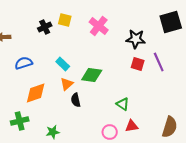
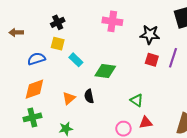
yellow square: (65, 20) -> (58, 44), moved
pink cross: (99, 26) -> (112, 21), turned -30
purple line: (159, 62) -> (173, 58), turned 42
orange triangle: (67, 84) -> (69, 98), moved
orange diamond: (36, 93) -> (34, 89), moved

